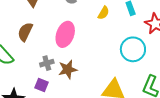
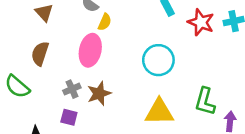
yellow semicircle: (103, 13) -> (105, 22), moved
cyan circle: (133, 49) -> (158, 60), moved

